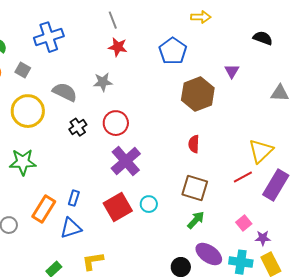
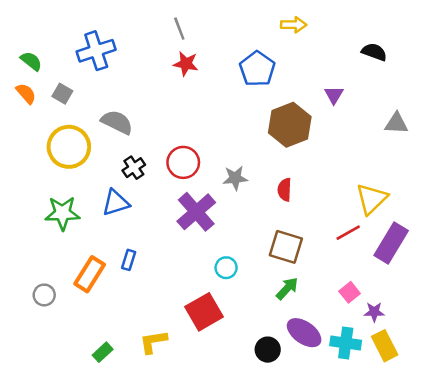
gray star: (103, 82) -> (235, 178), moved
red square: (118, 207) -> (204, 312), moved
blue triangle: (71, 228) -> (116, 203), moved

